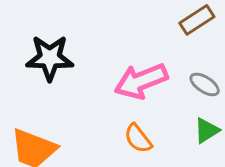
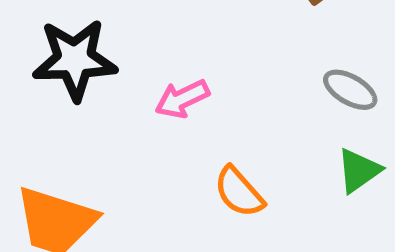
pink arrow: (141, 81) -> (182, 99), moved, size x0.6

